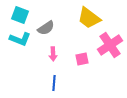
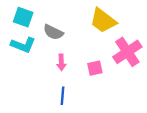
gray semicircle: (46, 28) -> (53, 32), turned 60

